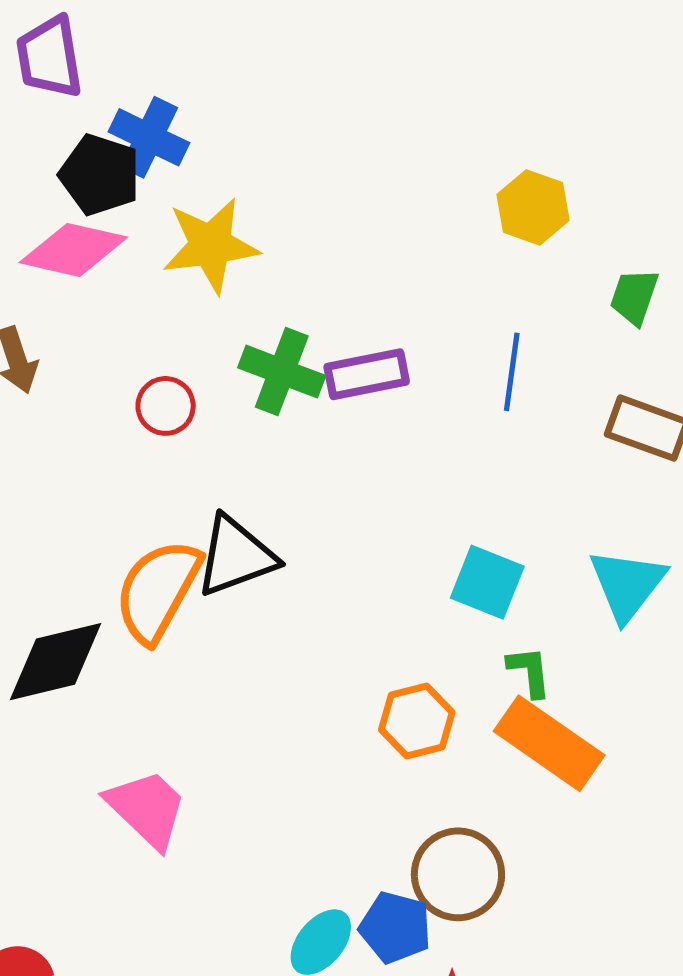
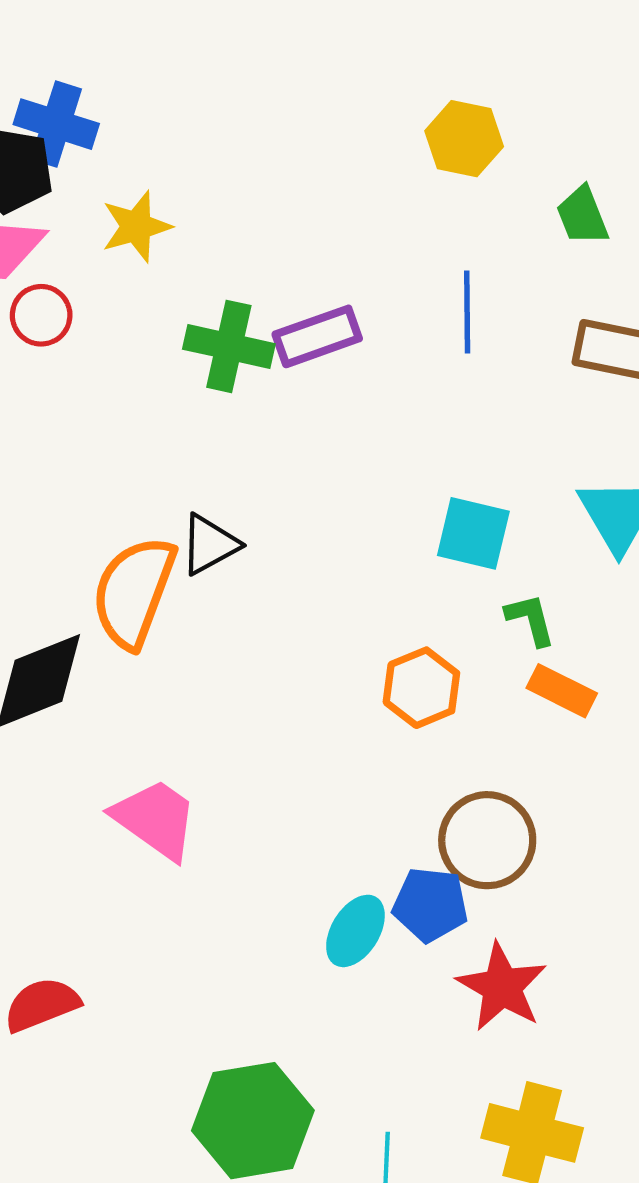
yellow star: (211, 245) -> (136, 227), size x0.7
green trapezoid: (634, 297) -> (582, 216), turned -32
red circle: (166, 406) -> (41, 315), moved
black triangle: (236, 556) -> (209, 544), size x0.7
orange rectangle: (549, 743) -> (562, 691), size x0.6

